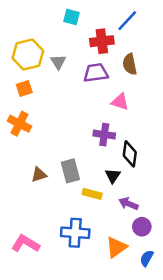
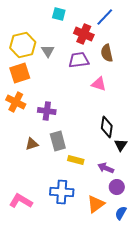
red cross: (102, 41) -> (84, 34), turned 30
orange square: (24, 88) -> (20, 73), size x1.5
purple cross: (104, 135) -> (47, 111), moved
black triangle: (113, 176) -> (121, 145), moved

